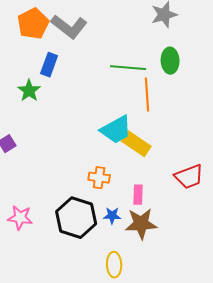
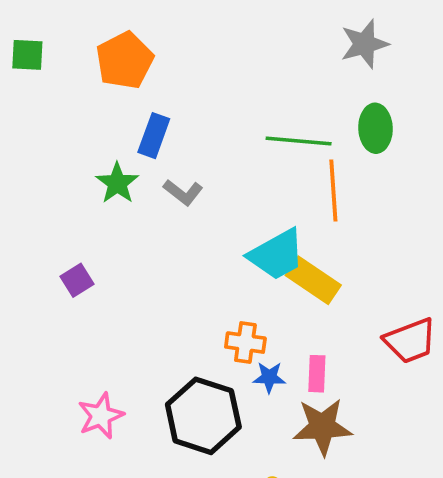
gray L-shape: (69, 27) -> (183, 192), moved, size x0.6
blue star: (112, 216) -> (269, 377), moved
pink star: (20, 218) -> (101, 416), turned -30

